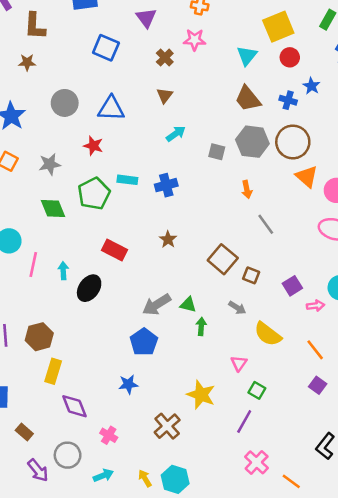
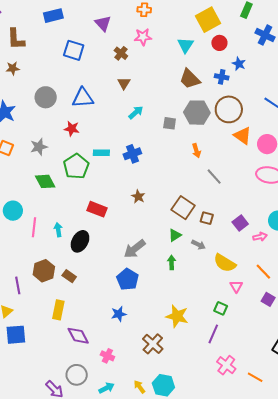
green triangle: (188, 305) -> (175, 235), moved, turned -40
brown hexagon: (39, 337) -> (44, 271), moved
pink triangle: (239, 363) -> (236, 286), moved
brown rectangle: (24, 432) -> (69, 276), moved

